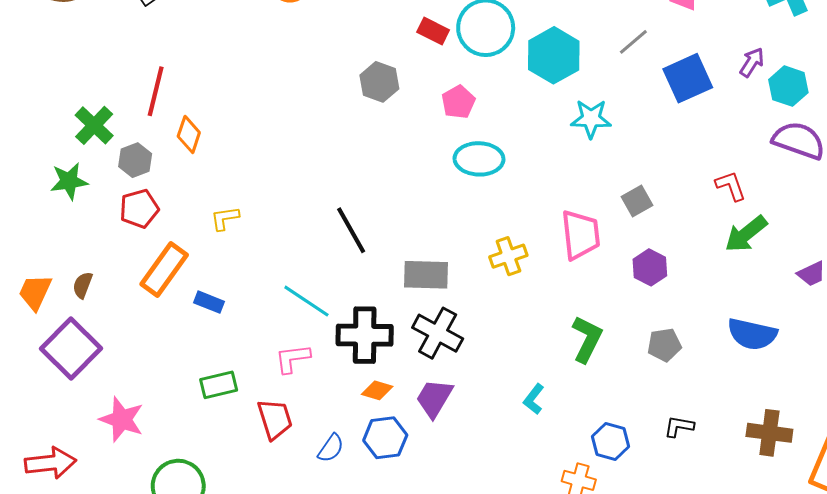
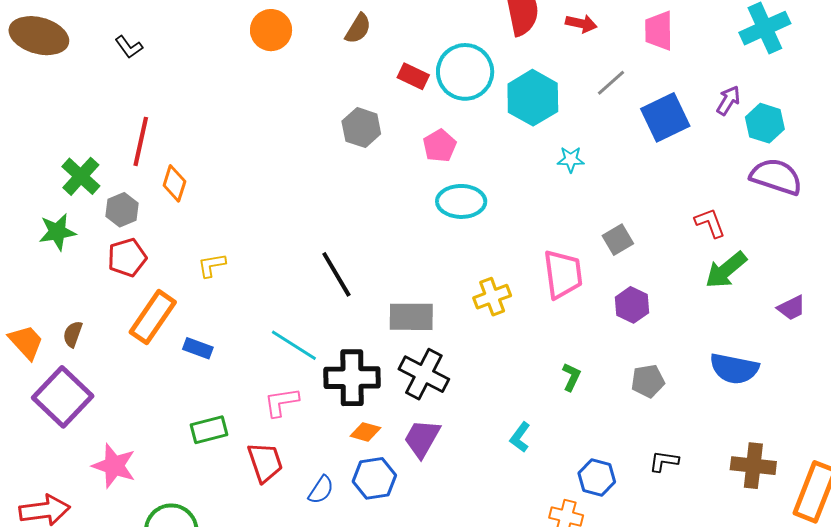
cyan star: (591, 119) -> (571, 159), size x0.7
orange trapezoid: (35, 292) -> (26, 342), turned 114
green L-shape: (587, 339) -> (571, 377), size x0.6

